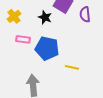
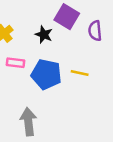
yellow line: (72, 67) -> (80, 73), moved

